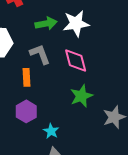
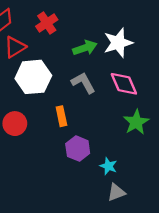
orange rectangle: (26, 77) -> (61, 116), moved

